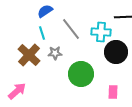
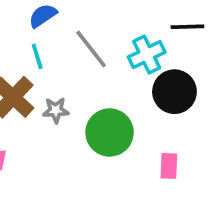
cyan cross: (101, 32) -> (147, 55), turned -30
gray star: (55, 53) -> (56, 110), moved

